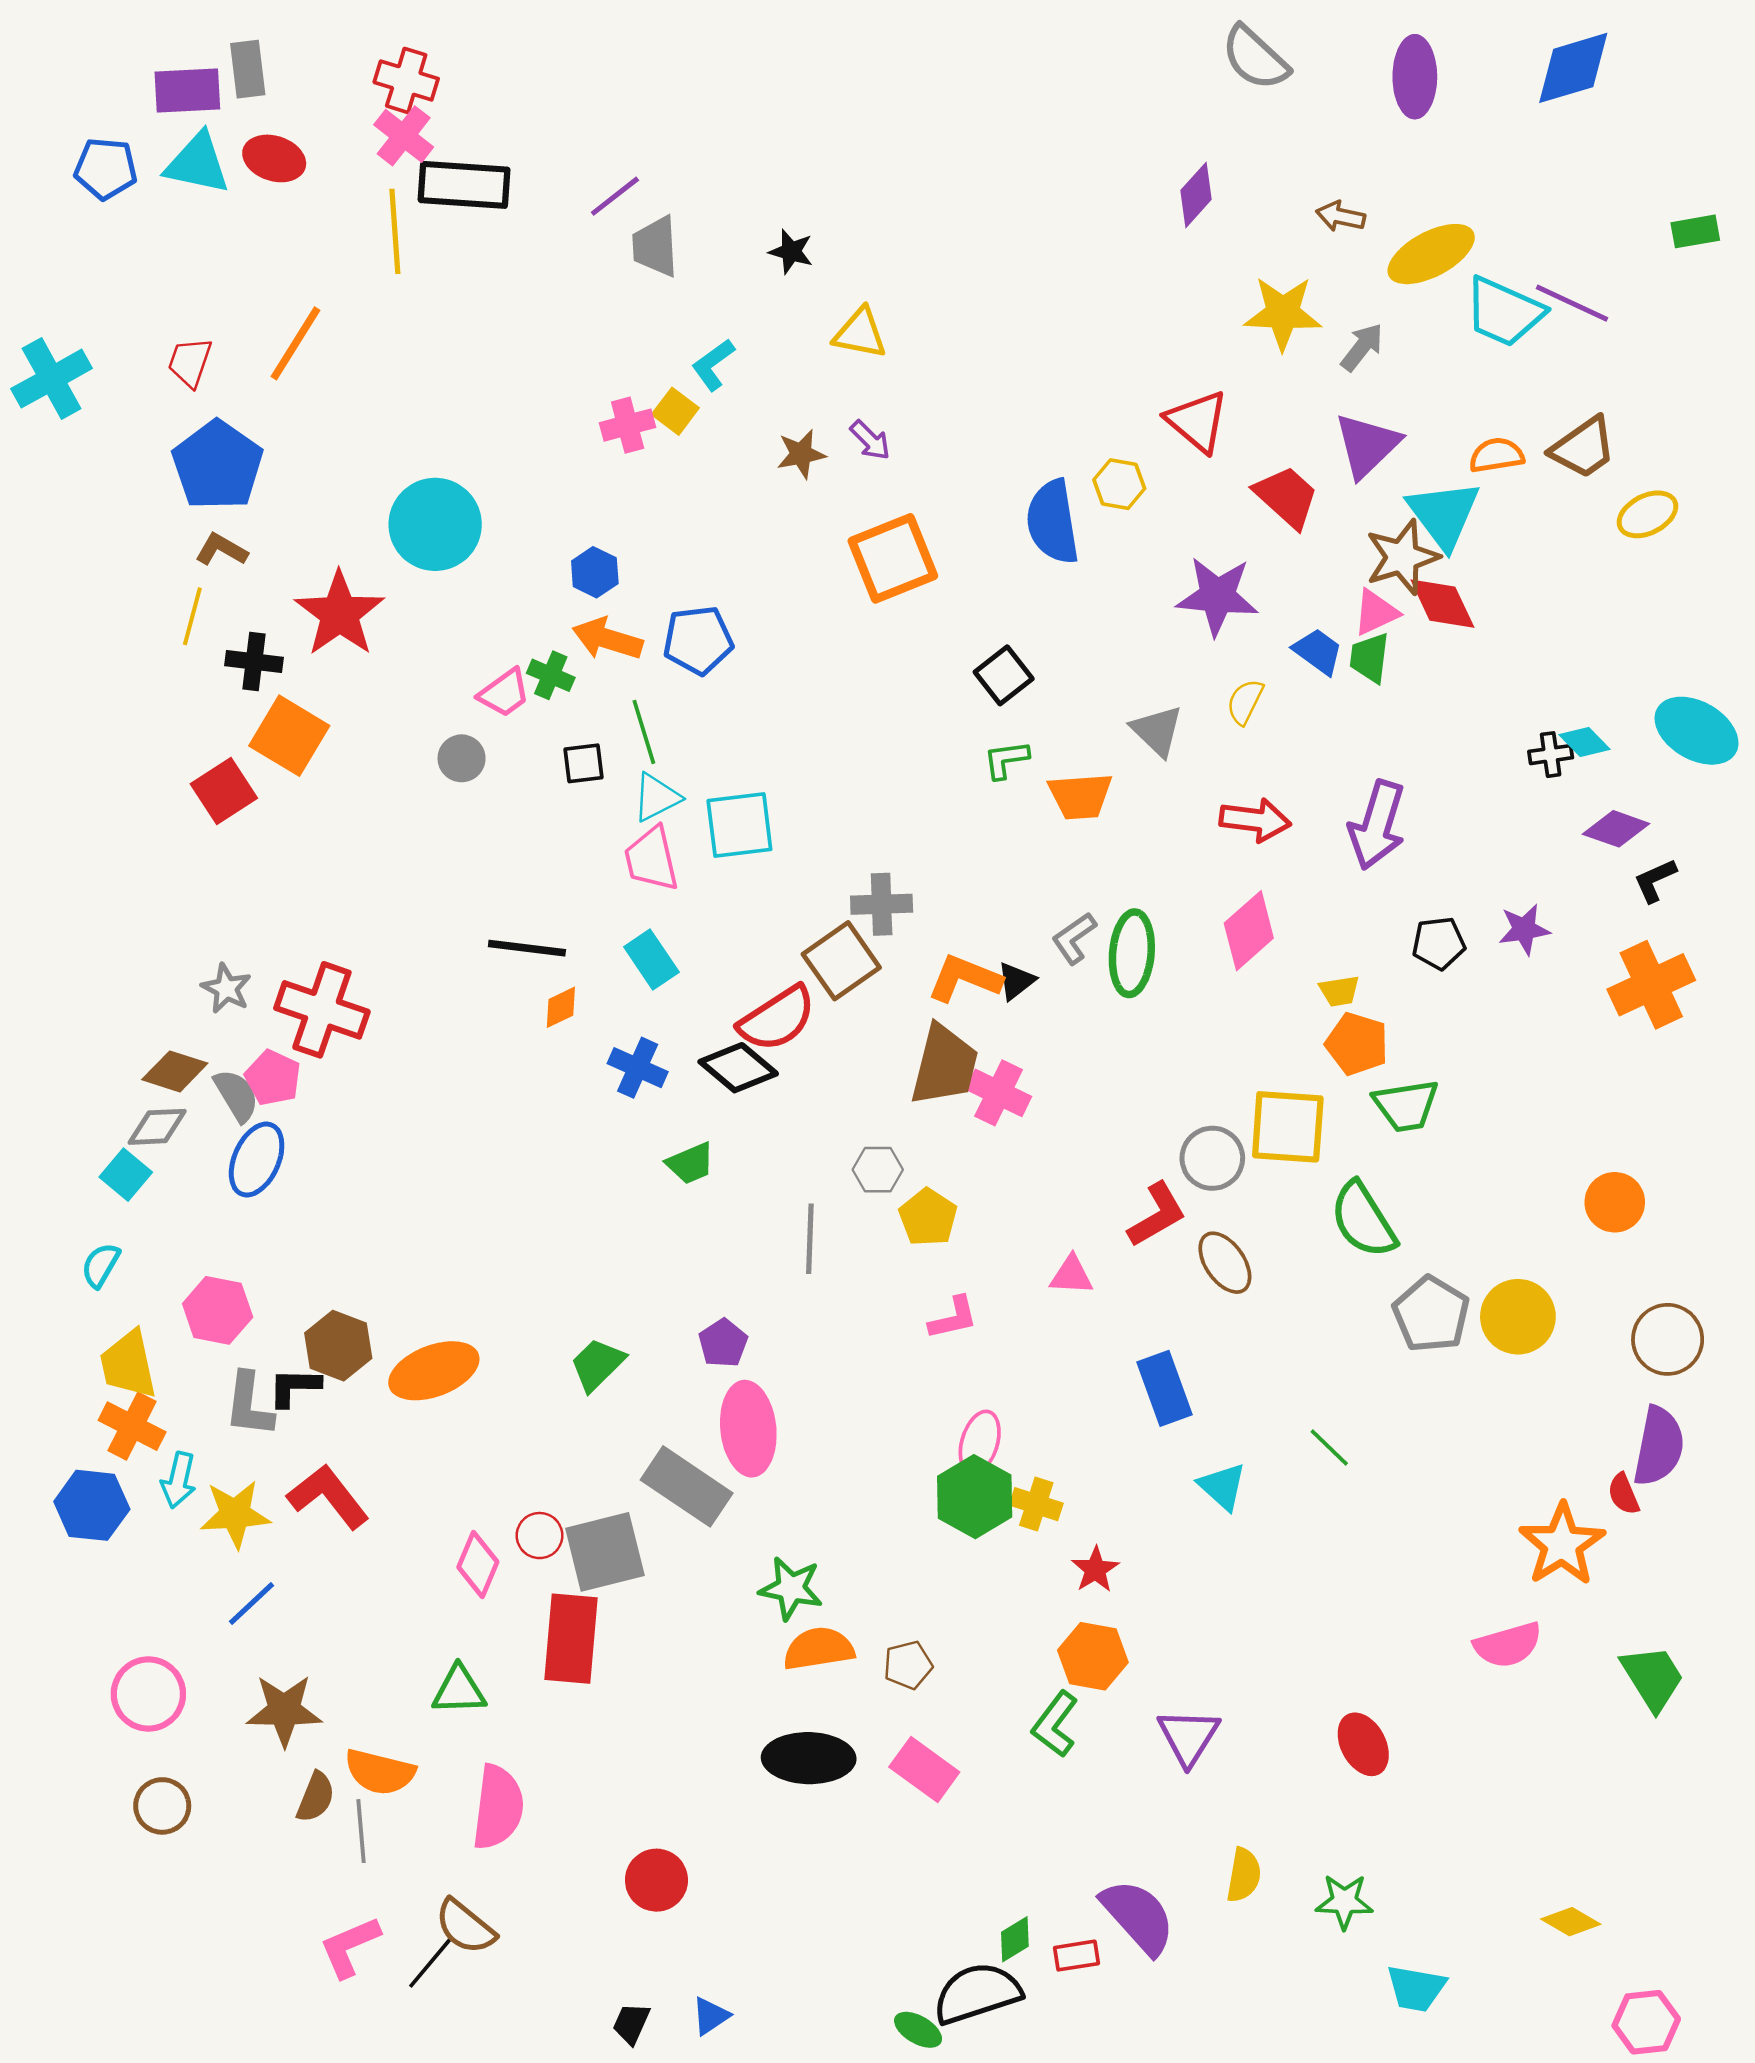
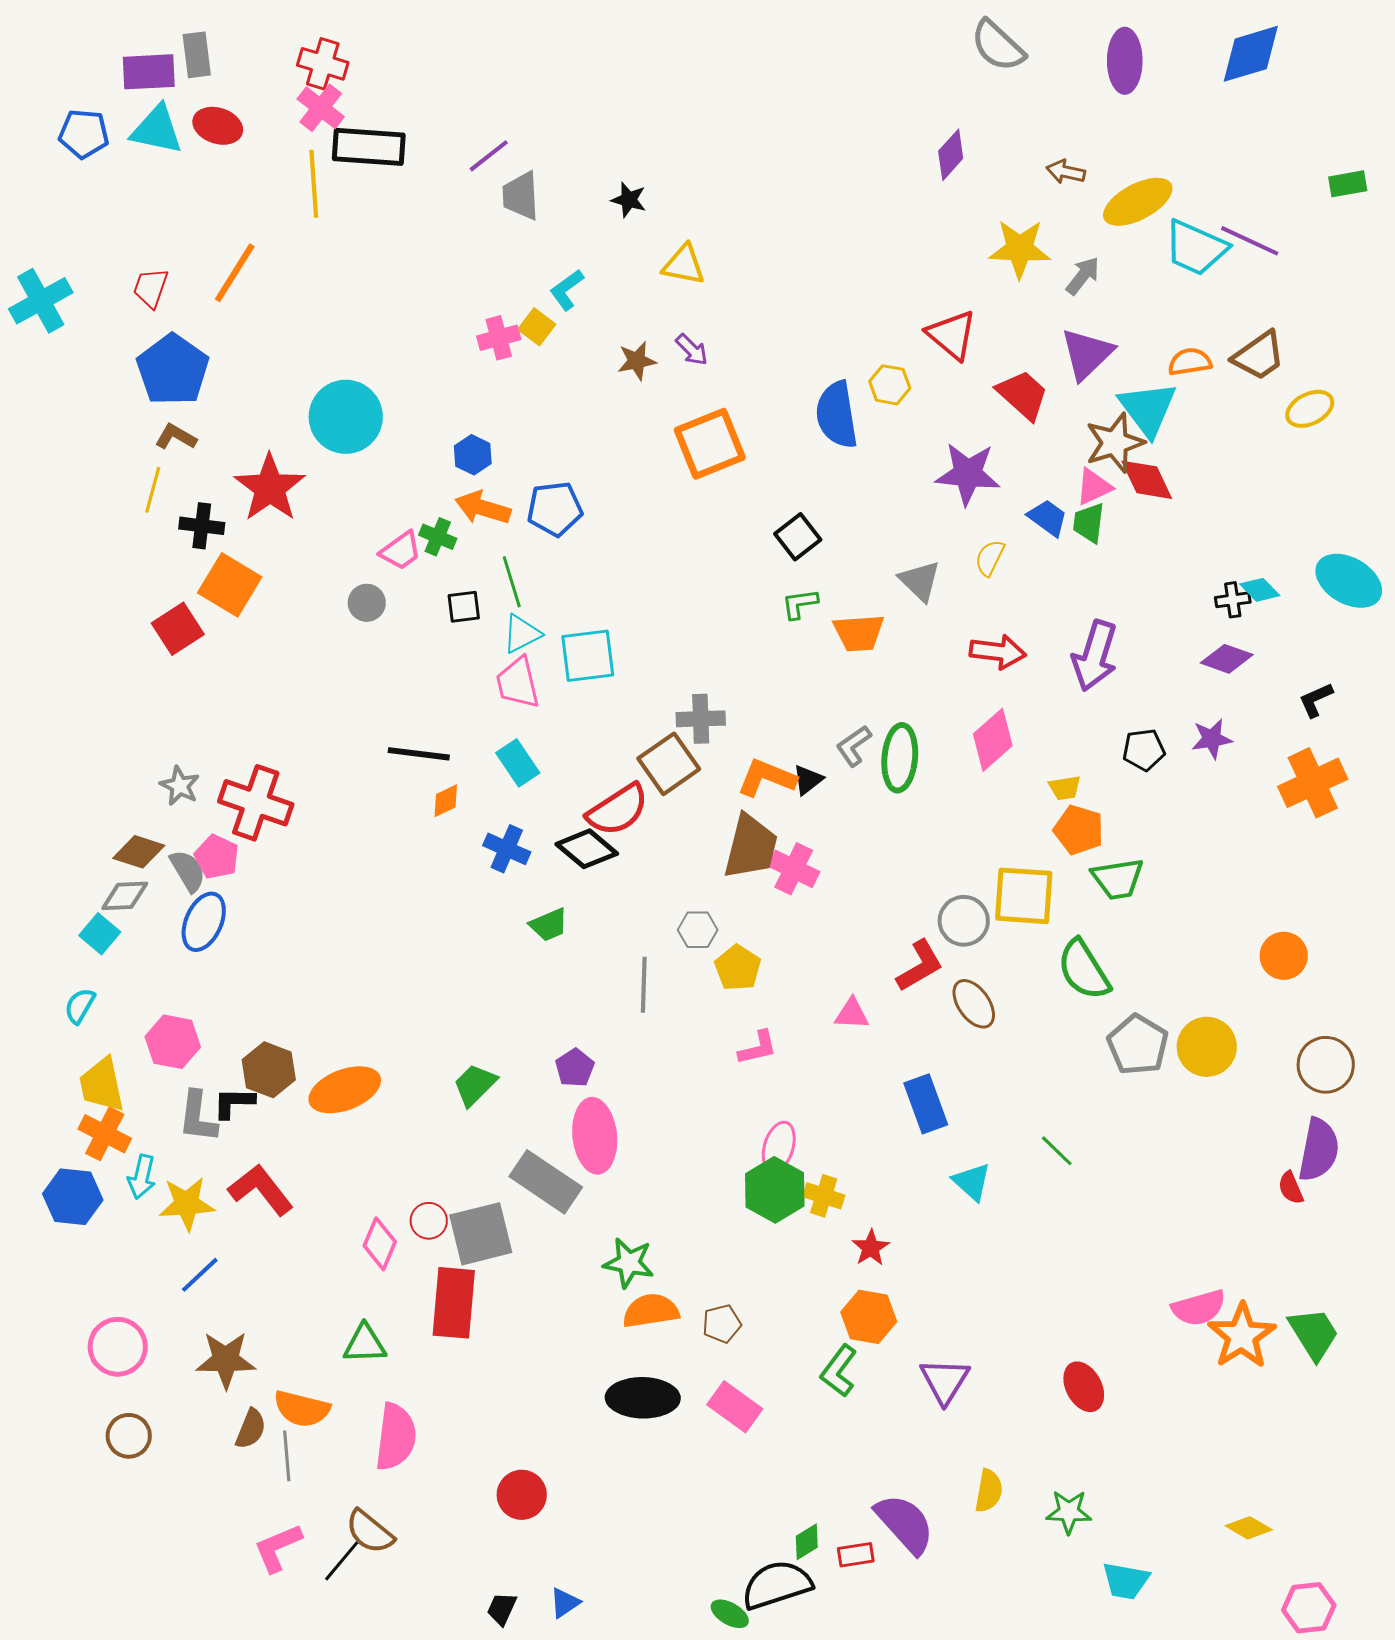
purple diamond: (1616, 829) -> (1227, 659), moved
orange star: (1562, 1544) -> (1242, 1336), moved

